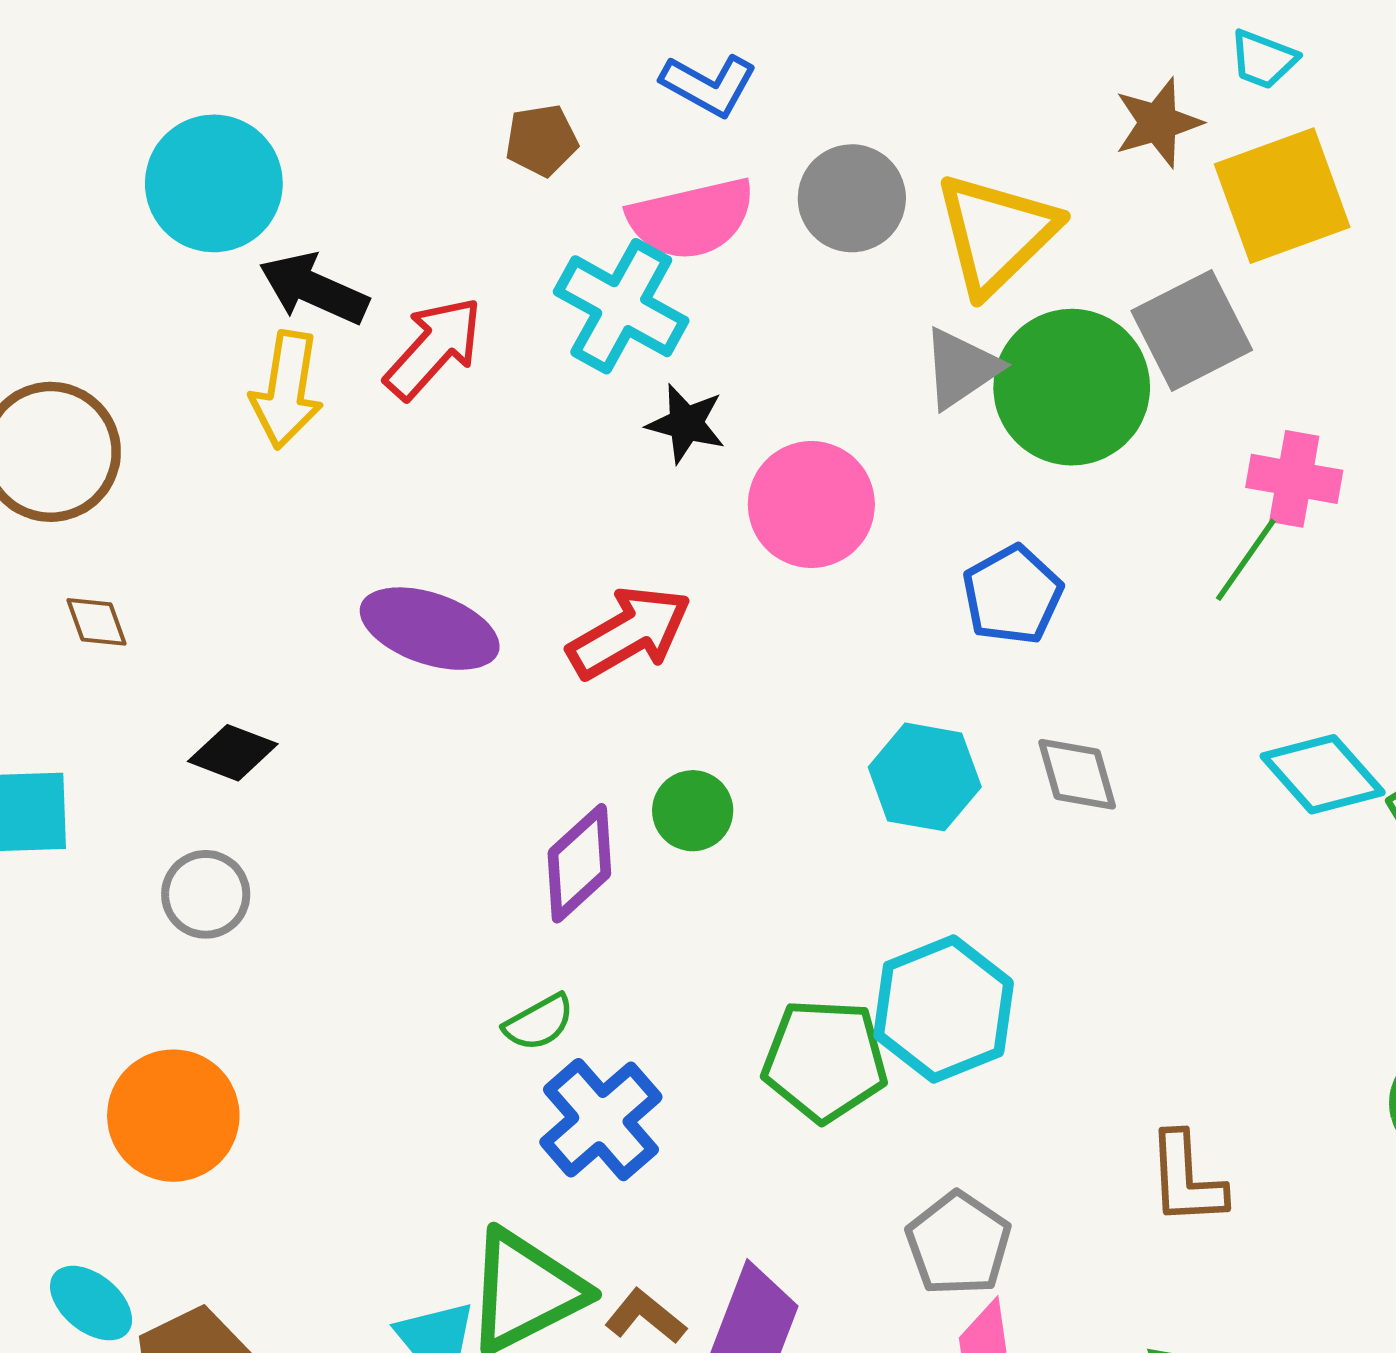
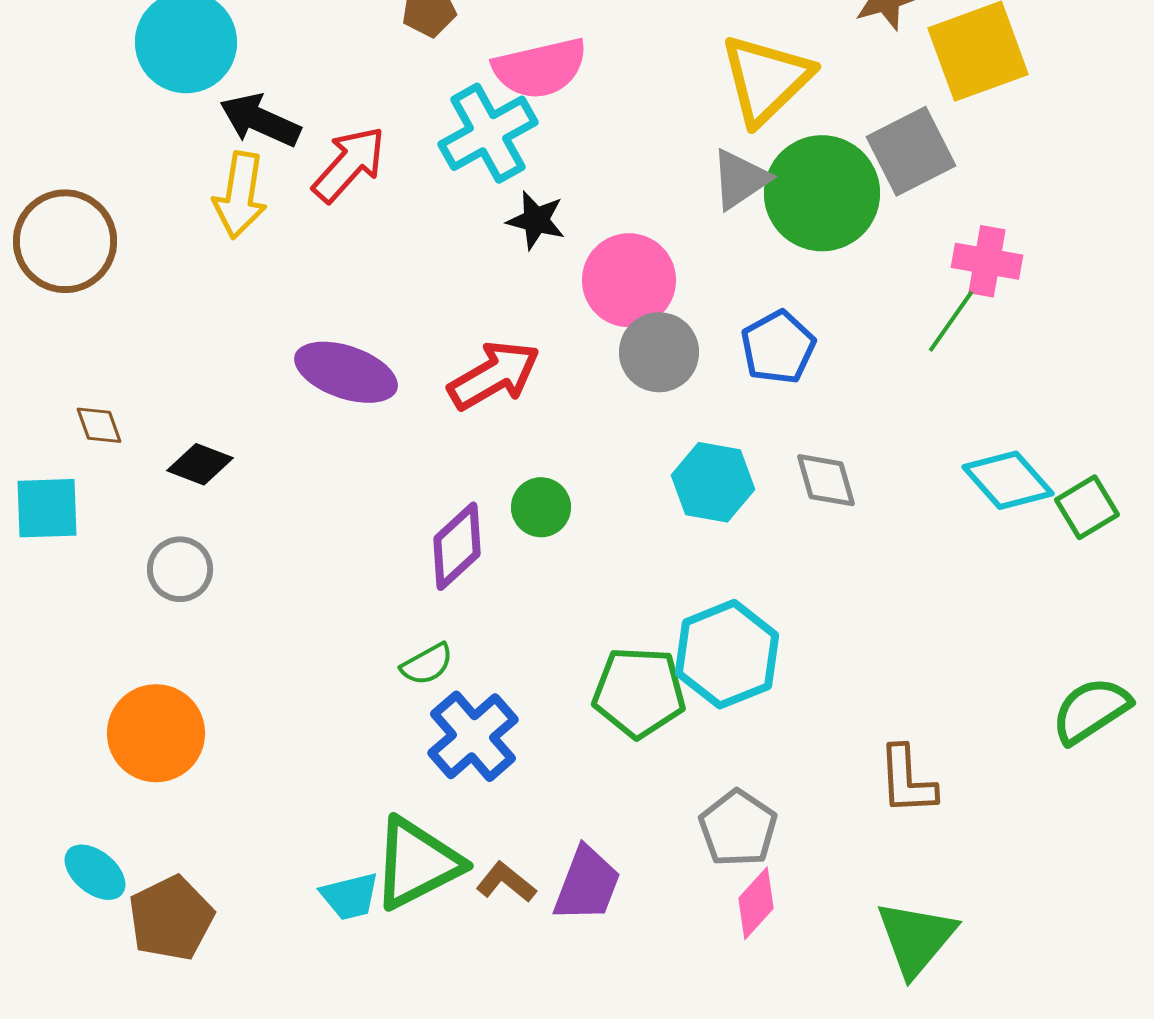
gray circle: (852, 198) -> (659, 352), moved
cyan cross: (621, 306) -> (488, 133), turned 32
brown diamond: (96, 622) -> (99, 425), moved

